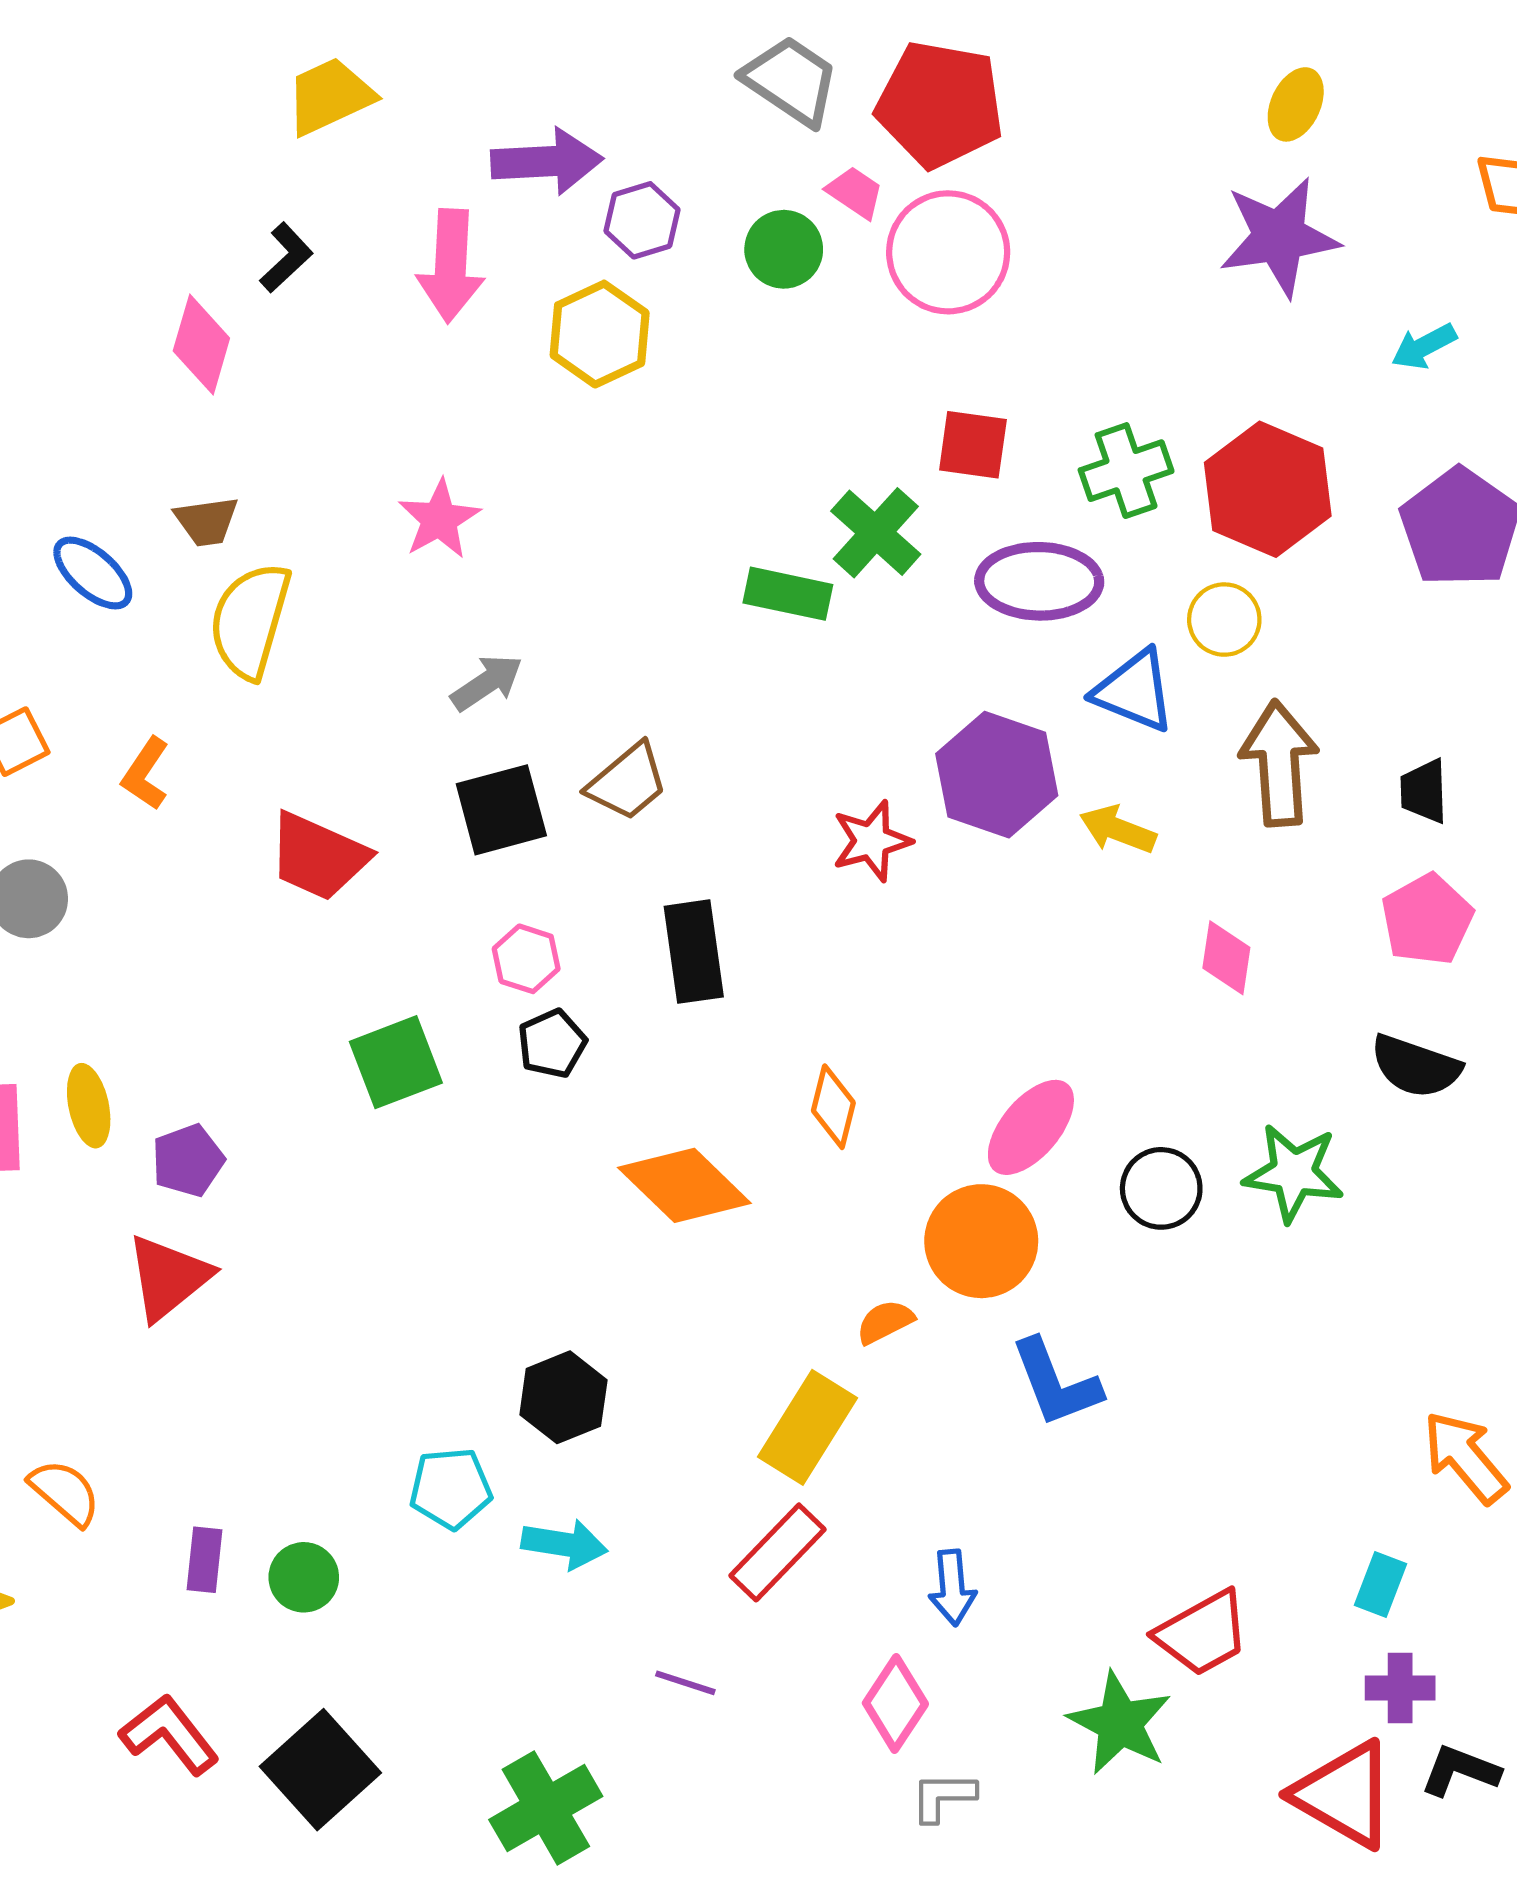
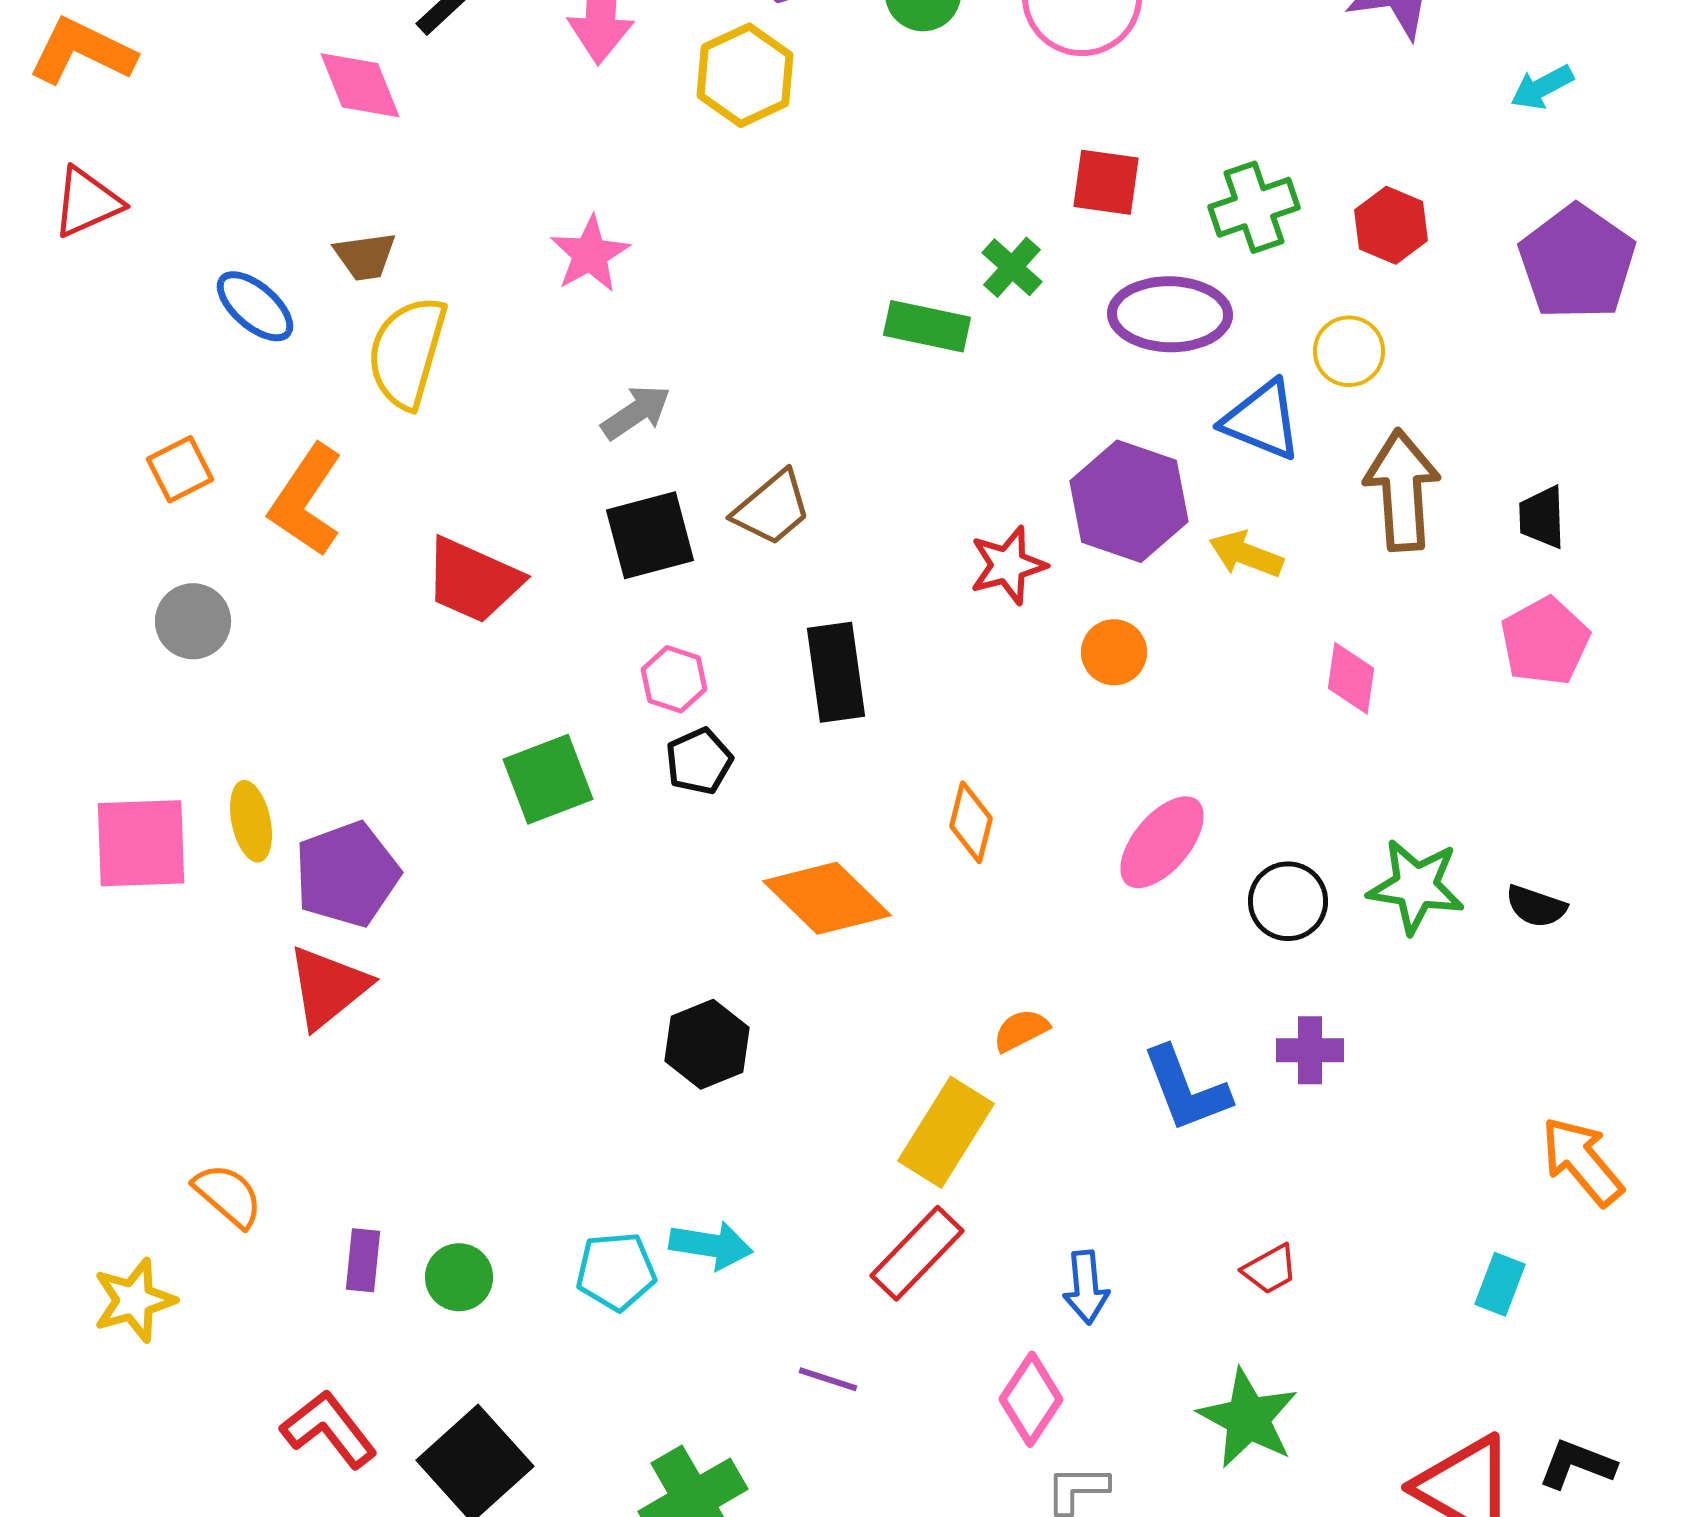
pink diamond: (201, 344) -> (360, 85), turned -38
red hexagon: (1268, 489) -> (1391, 225), size x0.6
green cross: (876, 533) -> (1012, 267), size x0.7
orange L-shape: (146, 774) -> (306, 500), size x1.6
black semicircle: (1416, 1066) -> (1536, 906), moved, size x0.7
purple pentagon: (188, 1160) -> (347, 874), size x1.5
orange circle: (981, 1241) -> (1114, 652), moved, size x0.6
black hexagon: (563, 1397) -> (707, 1044), moved
cyan pentagon: (451, 1488) -> (616, 1271), moved
red trapezoid: (1203, 1633) -> (1270, 1269), moved, size x0.6
purple cross: (1400, 1688) -> (1310, 1050), moved

